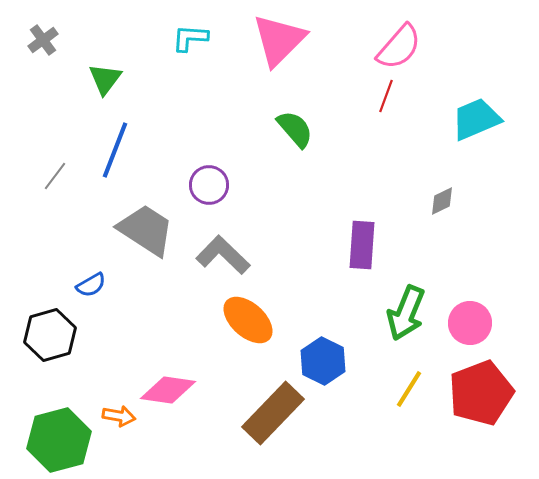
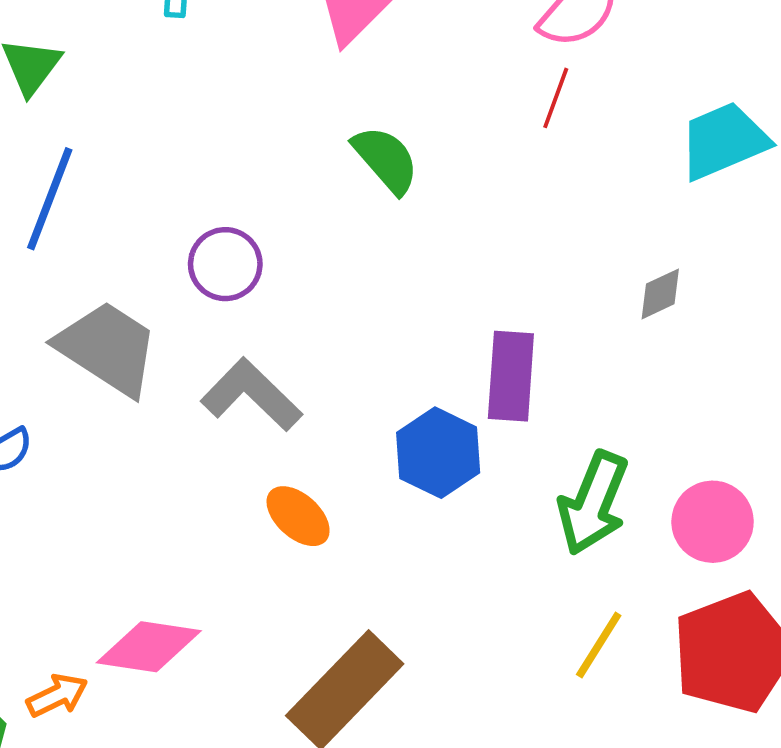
orange ellipse: (248, 320) -> (298, 516), size x0.7
blue hexagon: (323, 361) -> (438, 453), moved
orange arrow: (119, 416) -> (57, 695), turned -36

